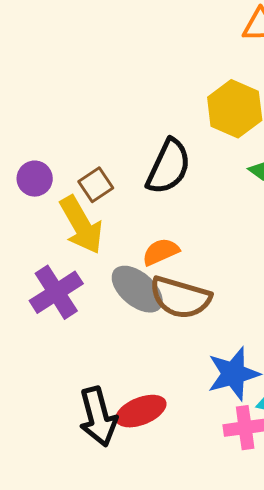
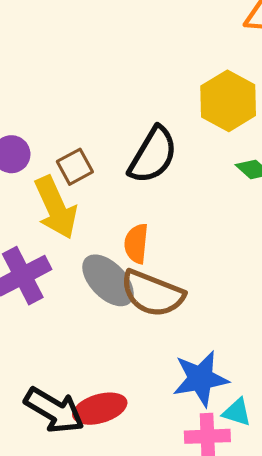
orange semicircle: (161, 252) -> (136, 244), turned -66
black arrow: (98, 417) -> (54, 410), turned -50

